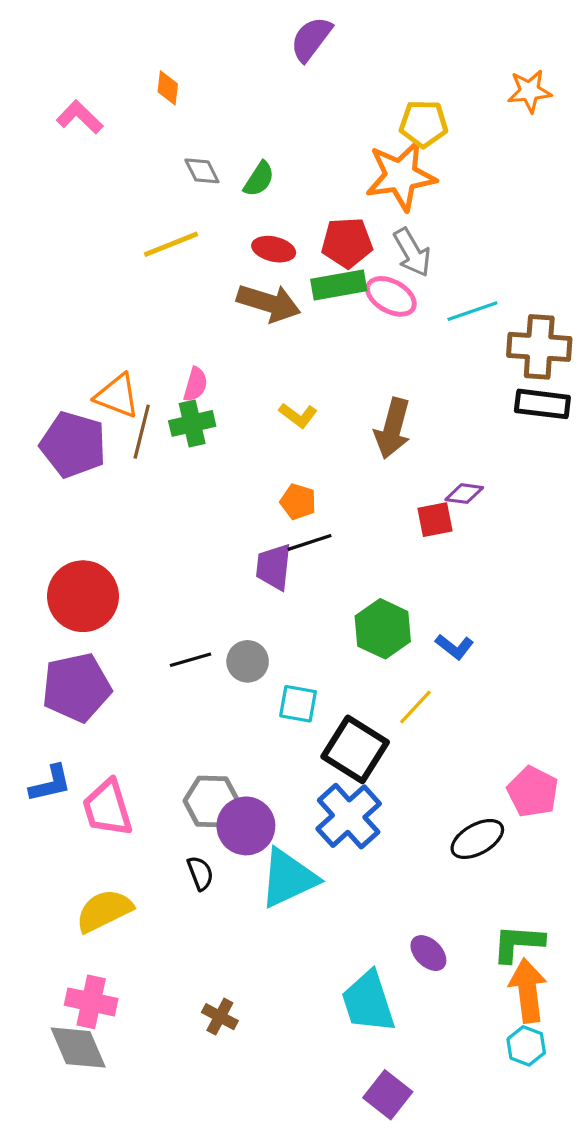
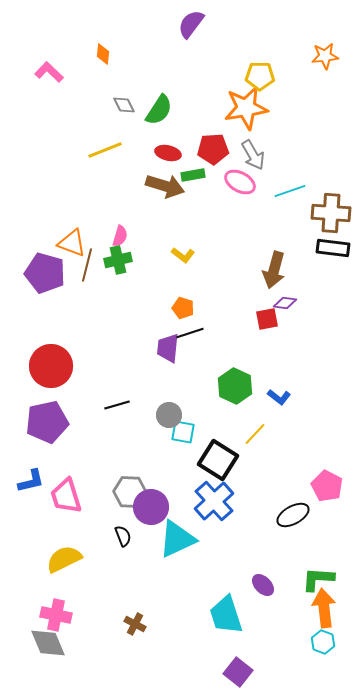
green semicircle: (259, 179) -> (159, 110), size x1.4
green rectangle: (339, 285) -> (193, 175), moved, size x0.7
brown arrow: (393, 428) -> (274, 270), moved
gray circle: (248, 661) -> (169, 415), moved

